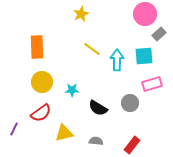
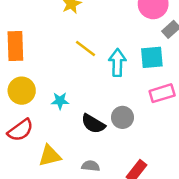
gray circle: (130, 103) -> (122, 117), moved

